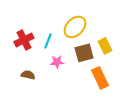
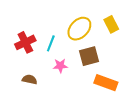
yellow rectangle: (105, 46) -> (111, 24), moved
orange rectangle: (100, 78) -> (106, 83), turned -45

